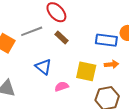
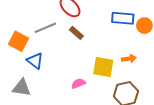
blue rectangle: (106, 40) -> (123, 18), moved
blue triangle: (43, 67) -> (35, 61), moved

